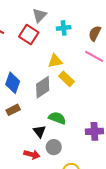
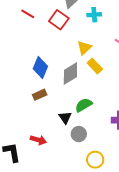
yellow triangle: (55, 61) -> (84, 48), turned -35
green semicircle: (57, 118) -> (84, 105), turned -54
red arrow: (32, 154) -> (38, 140), moved

